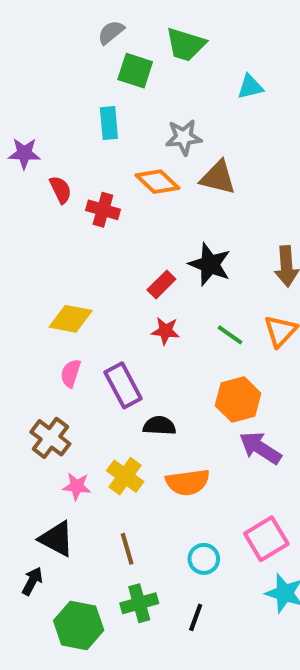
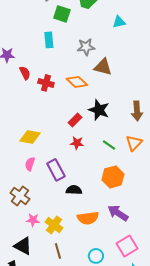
orange diamond: (157, 182) -> (77, 82), moved
purple arrow: (260, 448) -> (118, 213), moved
yellow cross: (125, 476) -> (54, 225), moved

